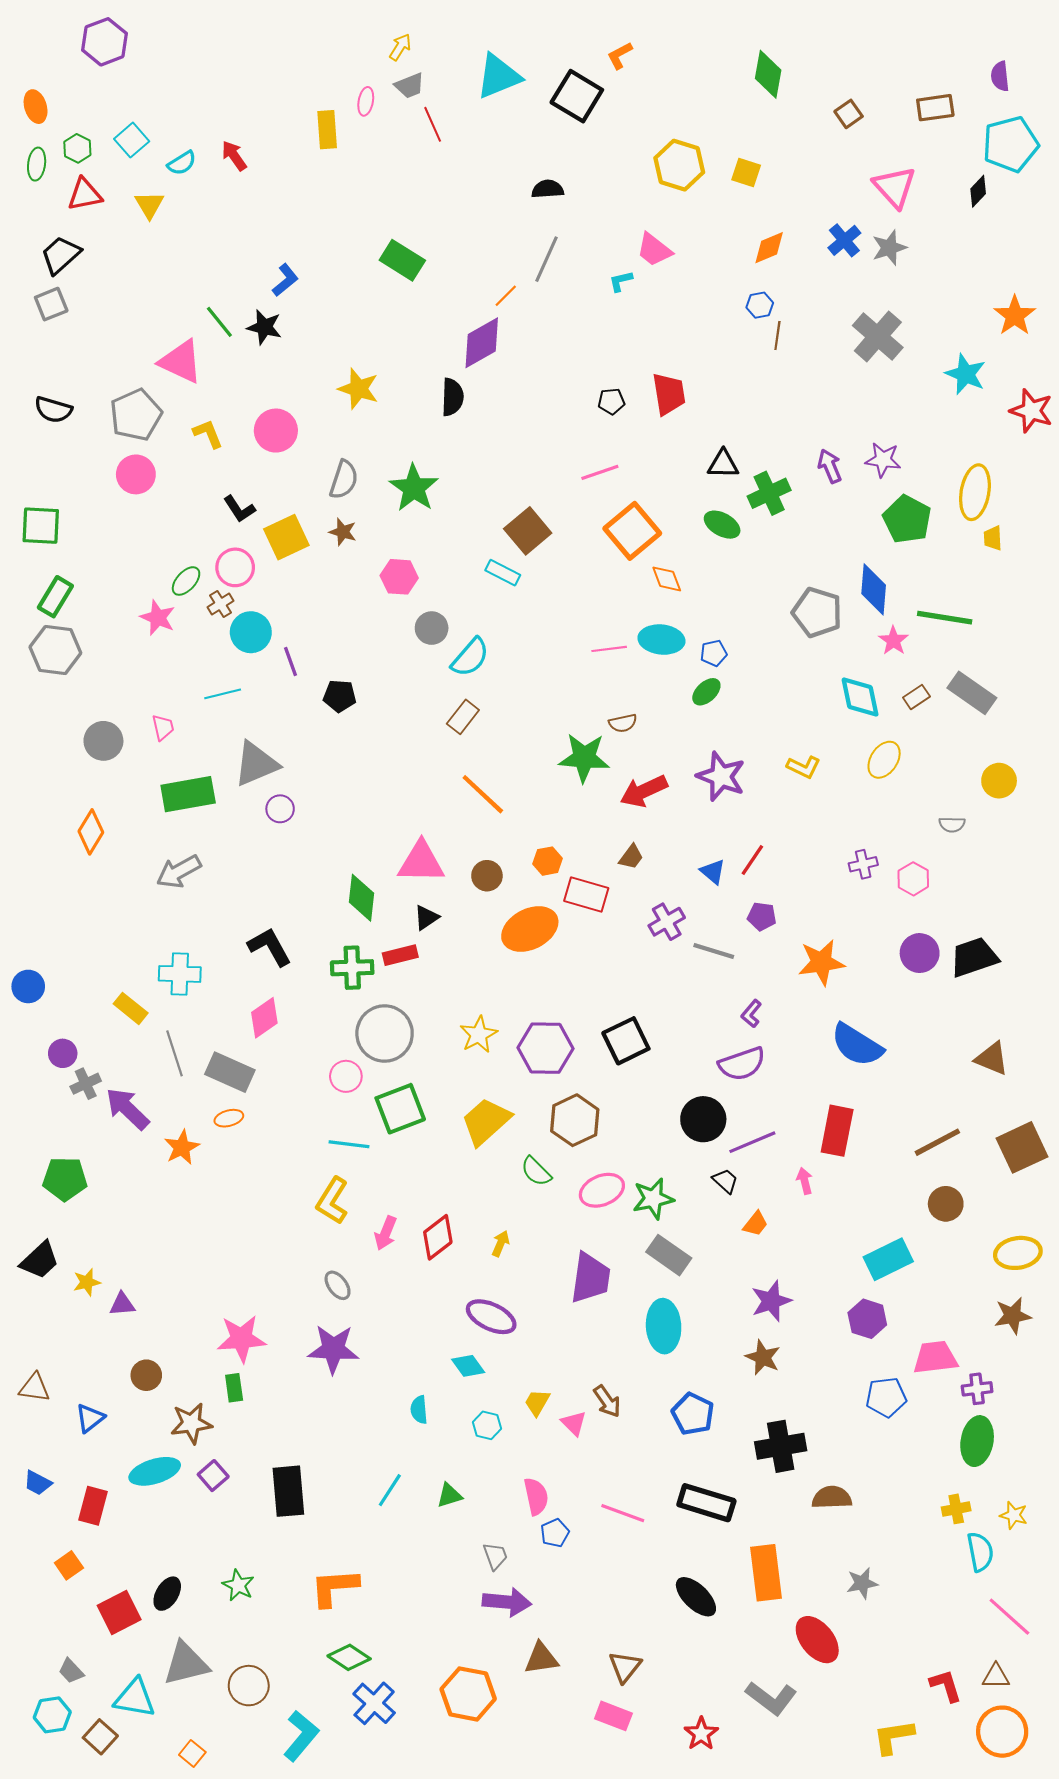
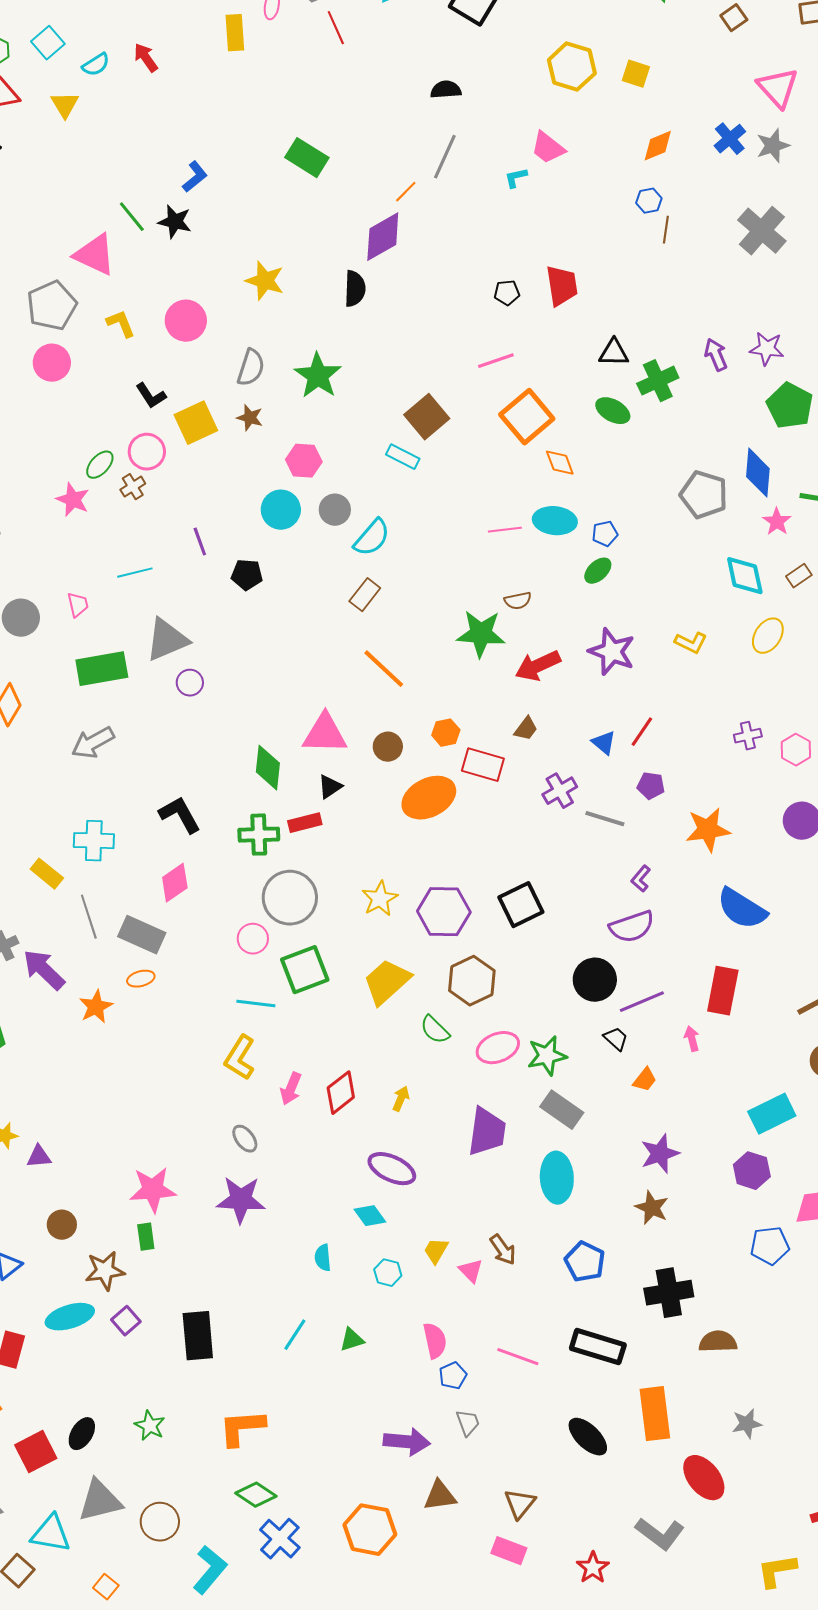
cyan circle: (251, 632) -> (281, 510), moved
gray trapezoid: (495, 1556) -> (468, 1423), moved

